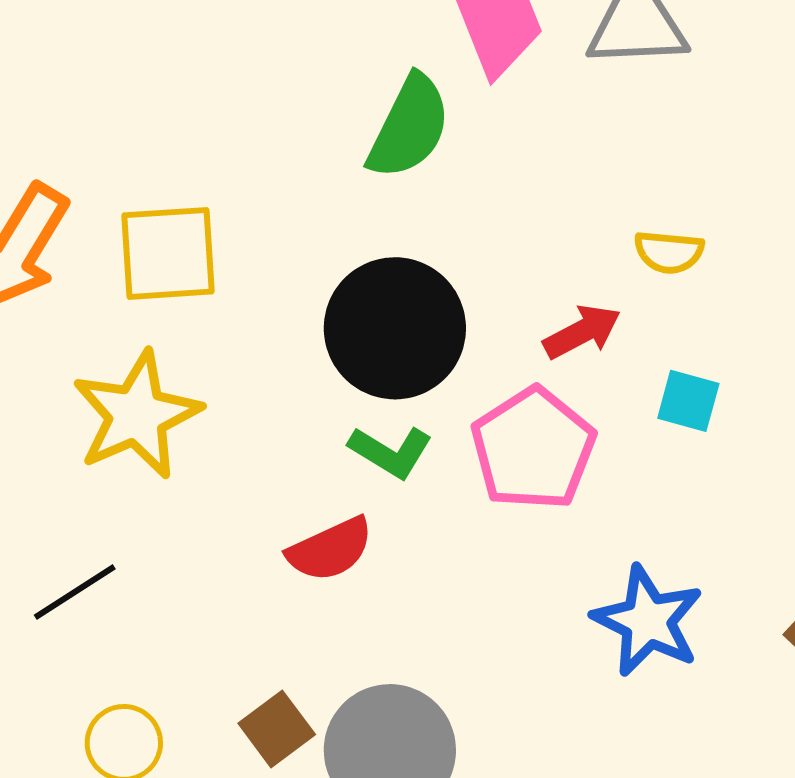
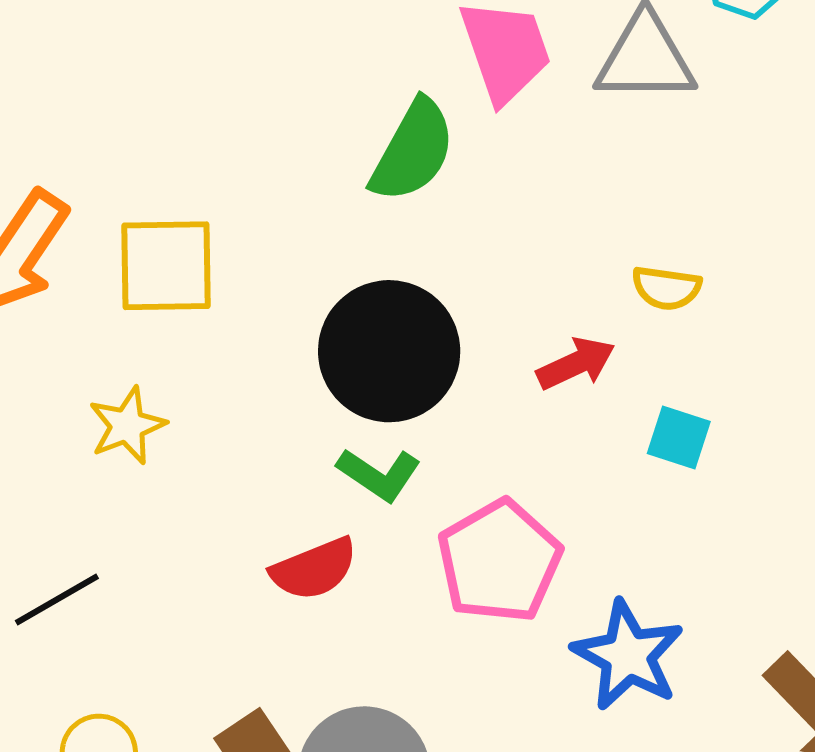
yellow star: (137, 415) -> (127, 426), size x0.6
pink pentagon: (533, 449) -> (500, 561), moved

